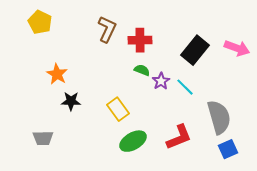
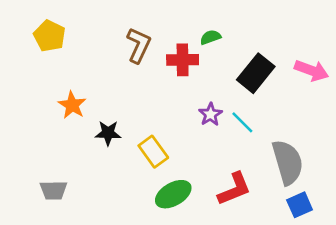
green semicircle: (142, 70) -> (210, 37), moved, turned -42
black star: (71, 101) -> (108, 133), moved

